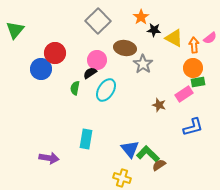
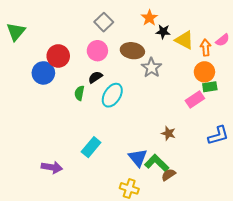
gray square: (98, 21) -> (104, 22), size x0.7
pink circle: (97, 60) -> (97, 51), moved
brown star: (159, 105) -> (168, 133), moved
blue L-shape: (193, 127) -> (218, 135), moved
cyan rectangle: (86, 139) -> (91, 147), turned 30

